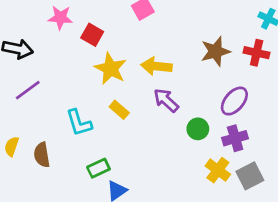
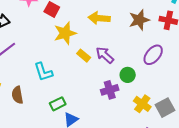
yellow arrow: (156, 66) -> (99, 18), moved
yellow star: (110, 69) -> (65, 33), turned 30
yellow rectangle: (119, 110) -> (84, 56), moved
purple cross: (235, 138) -> (110, 90), moved

